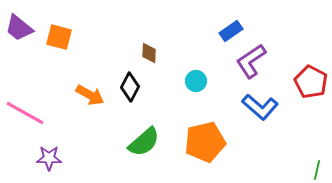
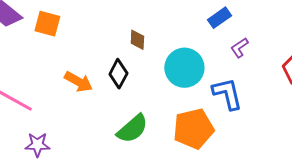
purple L-shape: (251, 61) -> (239, 48), size x0.6
cyan circle: (196, 81) -> (184, 68), size x1.8
blue L-shape: (260, 107) -> (227, 94), moved, turned -144

